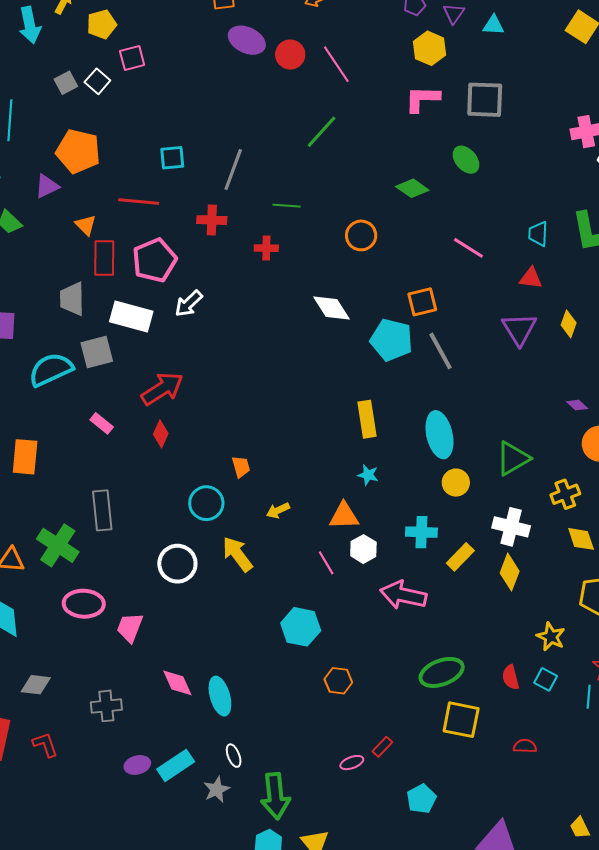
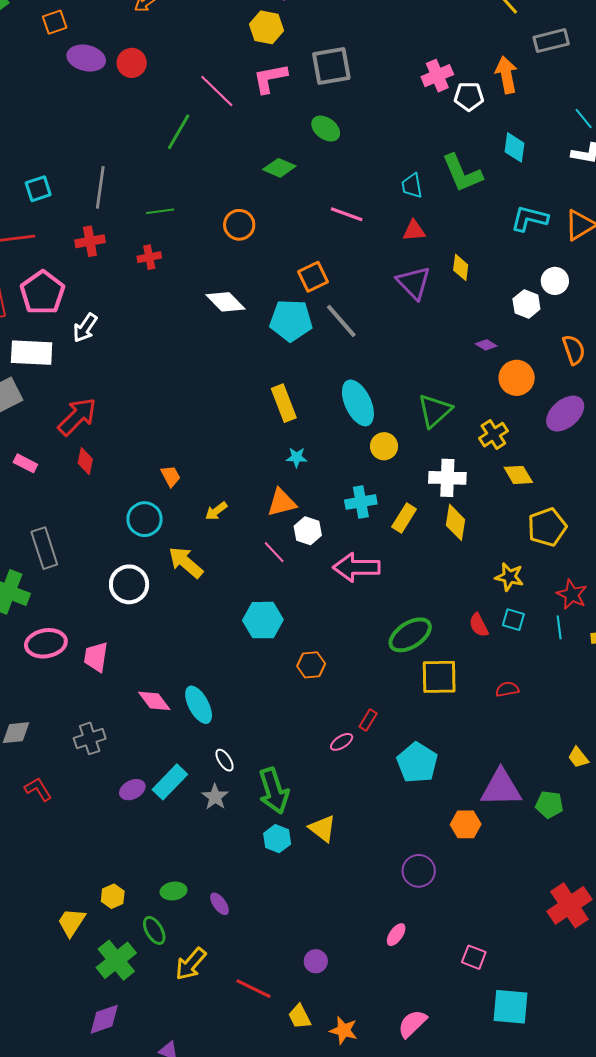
pink line: (336, 64) -> (217, 91), moved
cyan pentagon: (421, 799) -> (417, 763), size x1.4

